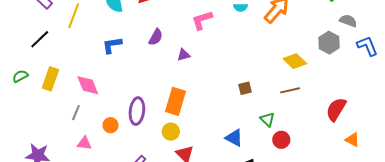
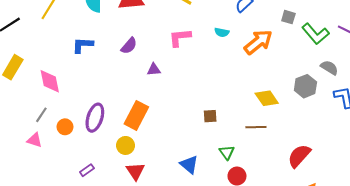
gray line: (76, 113) -> (41, 115), moved

